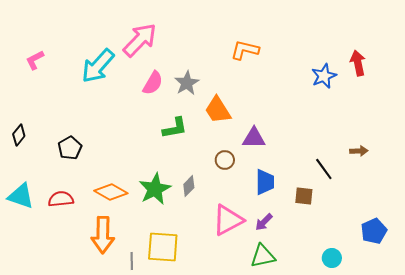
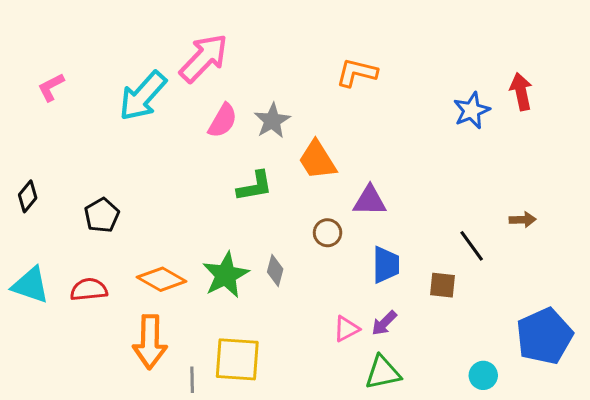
gray diamond: (189, 186) -> (275, 271), turned -30
pink triangle: (228, 220) -> (346, 329), moved, size x0.6
blue pentagon: (374, 231) -> (544, 336), size x1.5

